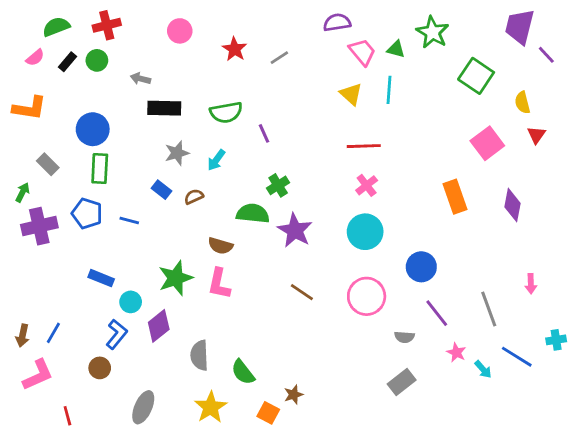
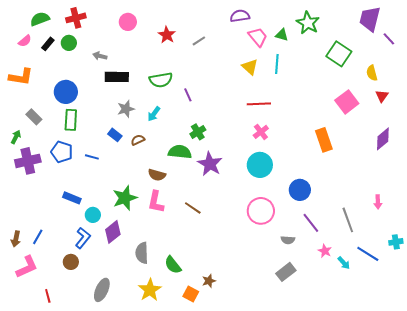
purple diamond: (513, 205) -> (383, 139), moved, turned 40
brown line: (302, 292) -> (193, 208), moved

